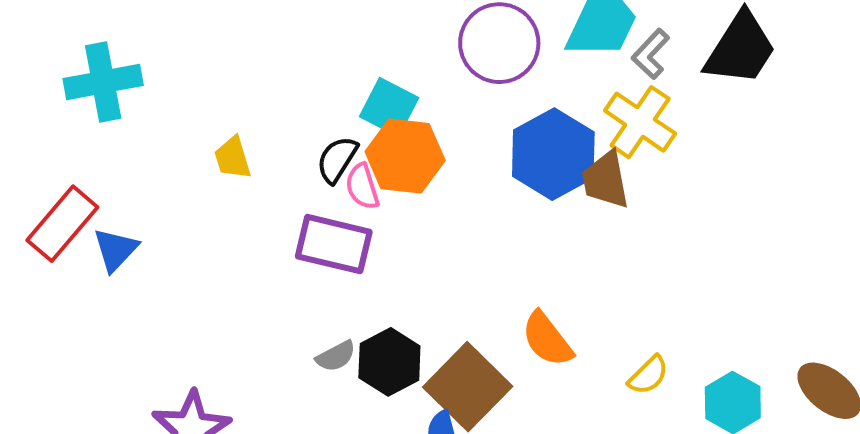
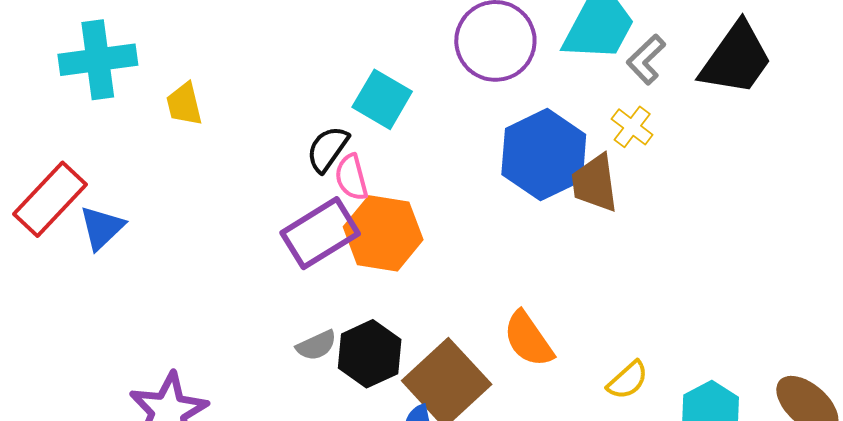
yellow cross: (640, 122) -> (632, 127), size x0.6
orange hexagon: (405, 156) -> (383, 233), moved
yellow trapezoid: (233, 158) -> (184, 104), moved
purple rectangle: (334, 244) -> (320, 233), turned -48

